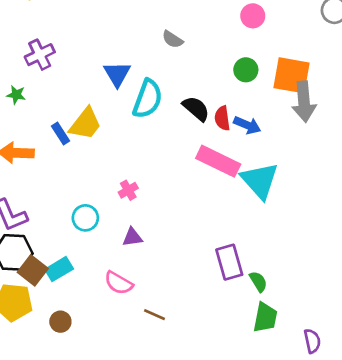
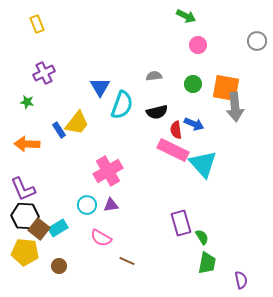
gray semicircle: (173, 39) -> (154, 76), moved, turned 140
black semicircle: (196, 109) -> (157, 112), turned 125
red semicircle: (222, 118) -> (176, 130), moved
pink cross: (128, 190) -> (108, 171), size x2.0
cyan circle: (85, 218) -> (87, 205), moved

